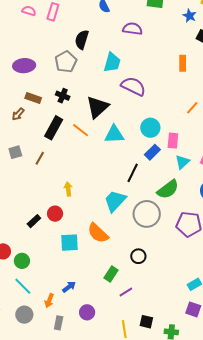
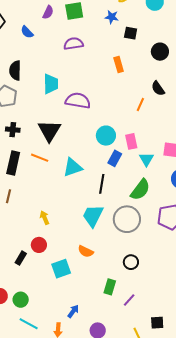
purple semicircle: (132, 29) -> (73, 44), moved
cyan triangle: (114, 134) -> (73, 167), moved
orange semicircle: (98, 233) -> (86, 251), size x0.7

